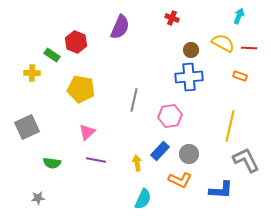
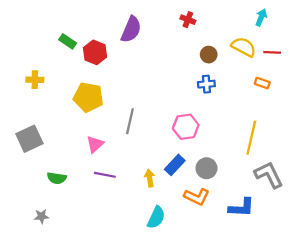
red hexagon: (76, 42) -> (95, 52), moved
green rectangle: (52, 55) -> (68, 41), moved
blue cross: (189, 77) -> (206, 84), size x0.6
gray line: (134, 100) -> (130, 121), moved

